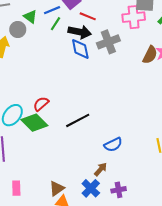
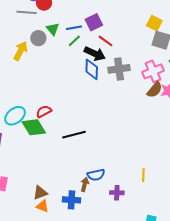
pink cross: (134, 17) -> (153, 71), moved, turned -30
blue semicircle: (113, 145) -> (96, 175), moved
brown arrow: (101, 169) -> (85, 184), turned -40
blue cross: (91, 188) -> (72, 200), turned 36
purple cross: (119, 190) -> (117, 193), moved

